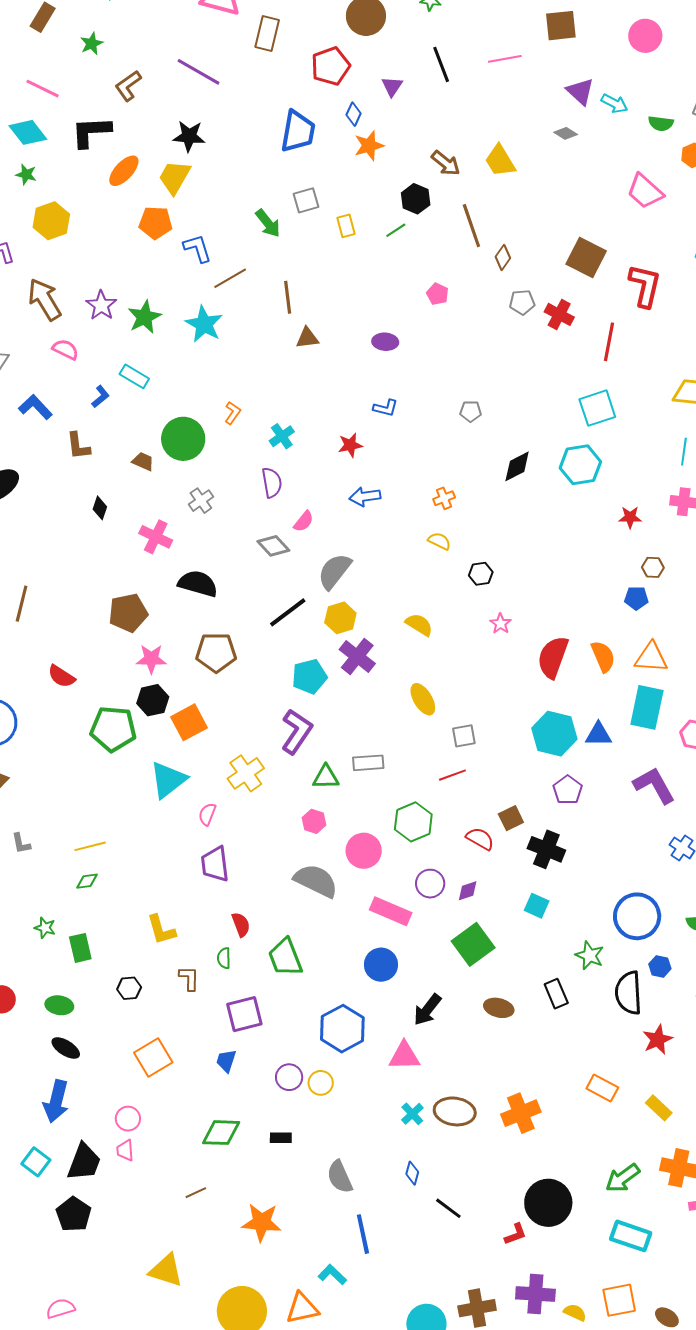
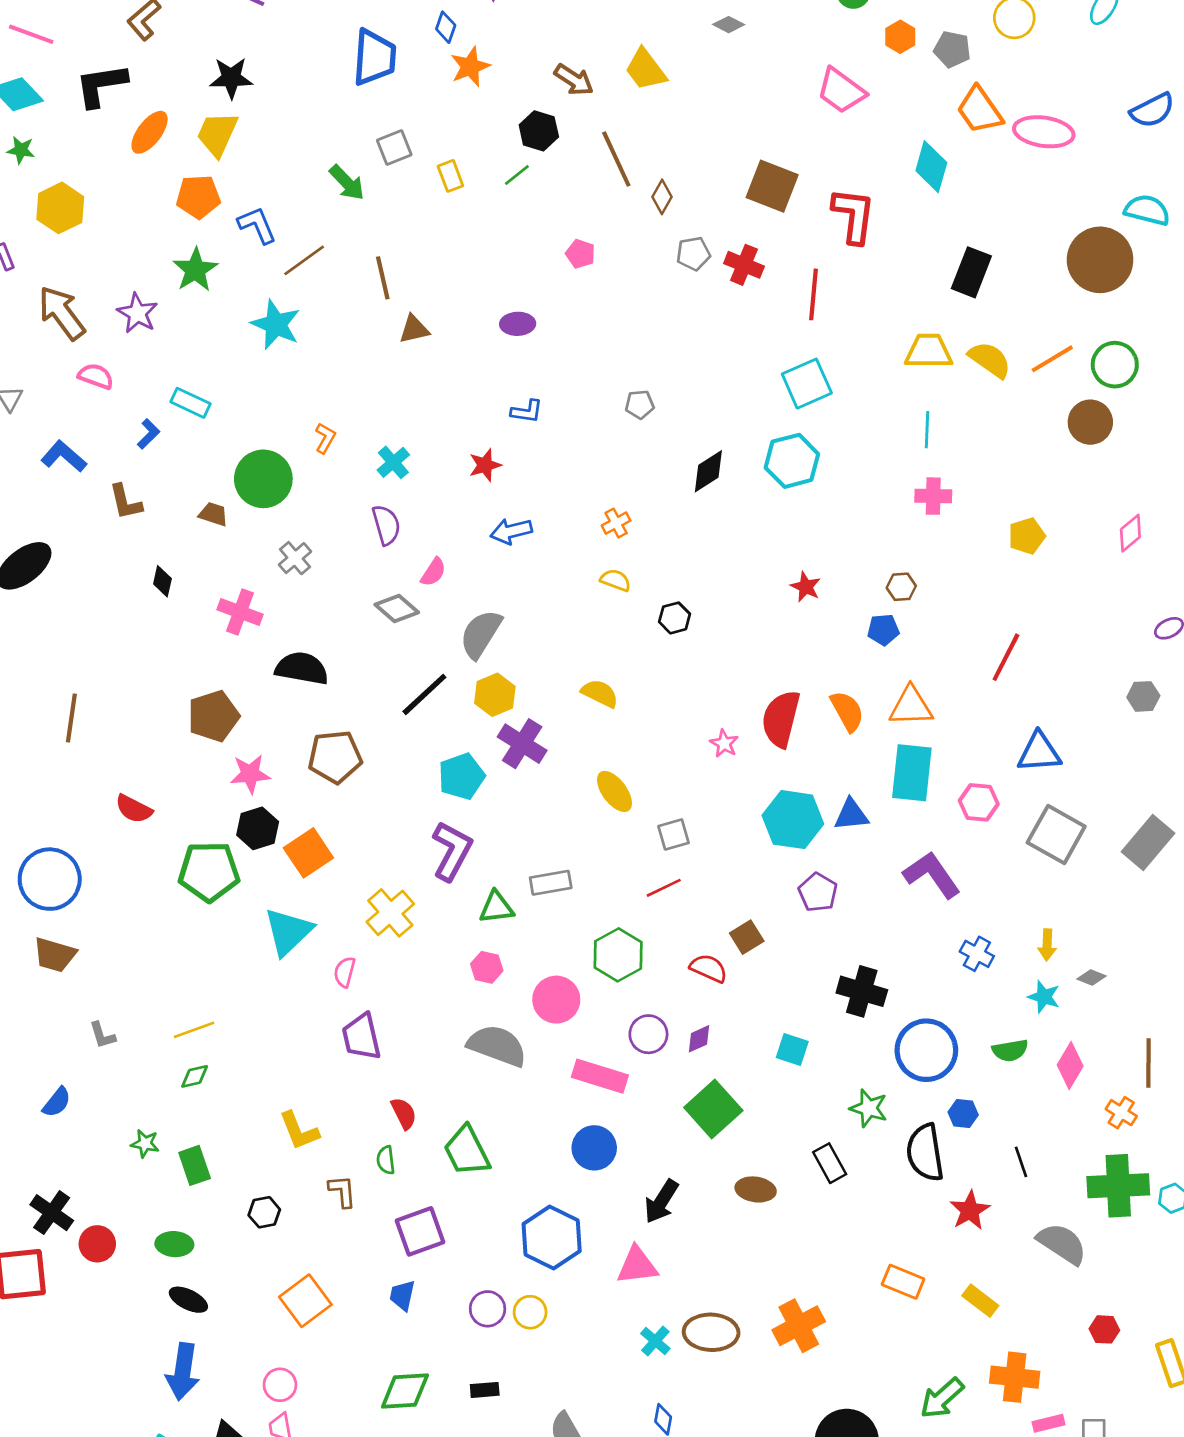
green star: (144, 317) -> (195, 270), moved
red star: (630, 517) -> (806, 587), moved, turned 30
pink star: (501, 624) -> (724, 743), moved
black cross: (546, 849) -> (862, 991), moved

